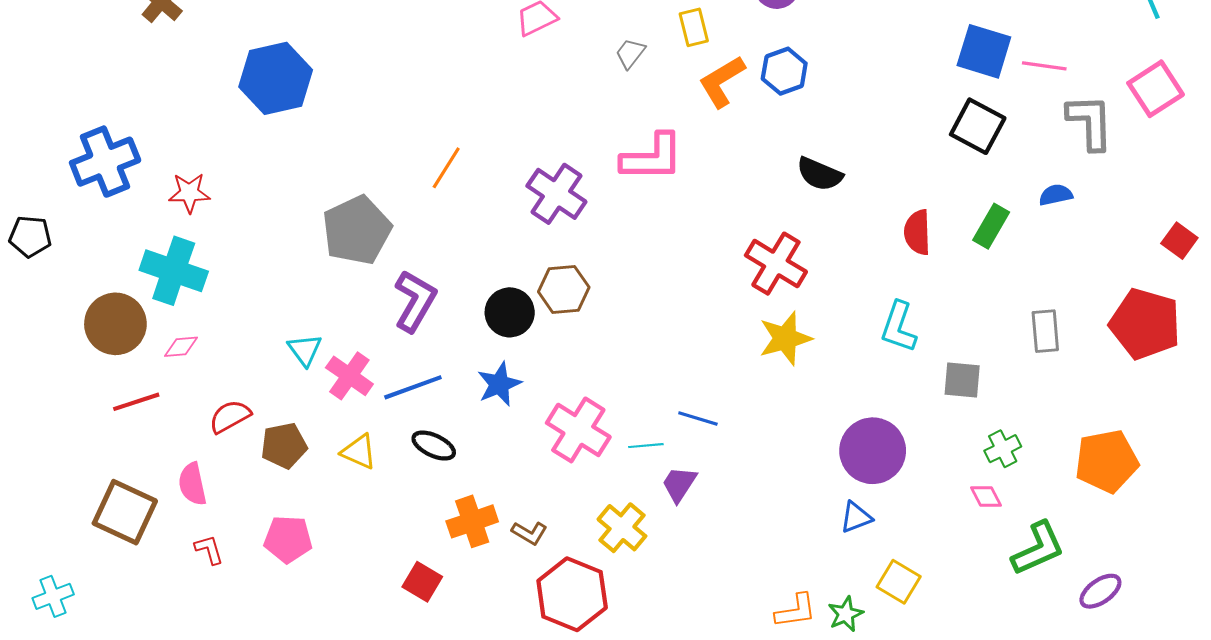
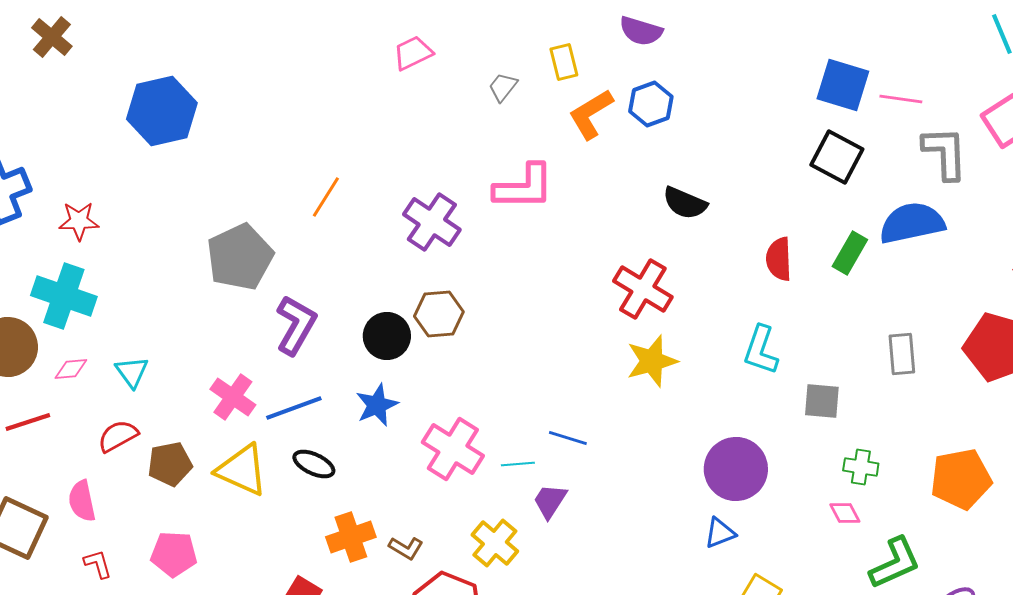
blue semicircle: (1056, 195) -> (912, 223), size x2.0
cyan triangle: (305, 350) -> (132, 372), moved
green cross: (1003, 449) -> (861, 467), turned 36
yellow triangle: (359, 452) -> (242, 470), size x1.5

